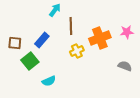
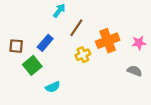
brown line: (71, 26) -> (76, 28), turned 36
pink star: (127, 32) -> (139, 43), moved

